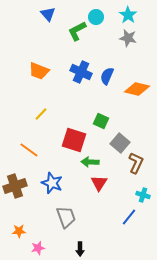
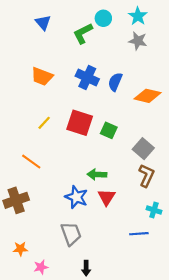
blue triangle: (48, 14) -> (43, 23), moved
red square: (74, 140) -> (80, 123), moved
gray square: (120, 143) -> (143, 149), moved
blue star: (52, 183) -> (76, 197), moved
blue line: (129, 217) -> (139, 234), turned 48

